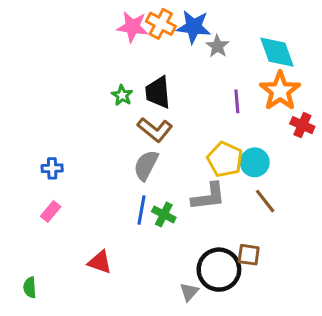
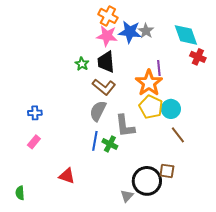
pink star: (133, 27) -> (107, 36), moved
blue star: (194, 27) -> (130, 32), moved
orange star: (280, 91) -> (149, 83), moved
red cross: (302, 125) -> (198, 57), moved
gray L-shape: (209, 197) -> (125, 126), moved, turned 90

